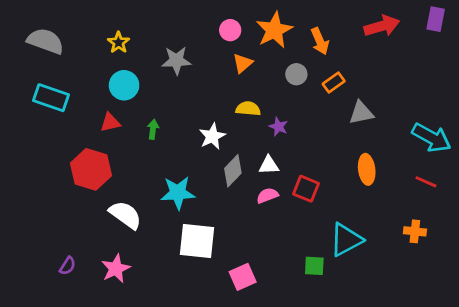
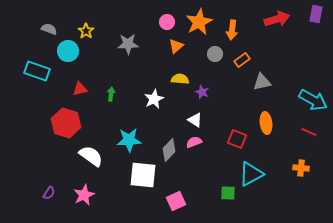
gray semicircle: (45, 41) -> (49, 29), moved, size x0.6
orange arrow: (320, 41) -> (232, 30), turned 30
cyan circle: (124, 85) -> (68, 51), moved
white triangle: (269, 165) -> (195, 120), turned 35
gray diamond: (233, 171) -> (169, 150), moved
red square: (306, 189) -> (237, 139), moved

